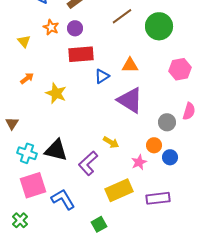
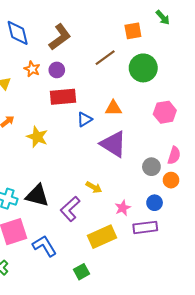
orange circle: (154, 145) -> (171, 180), moved
purple rectangle: (158, 198) -> (145, 227), moved

